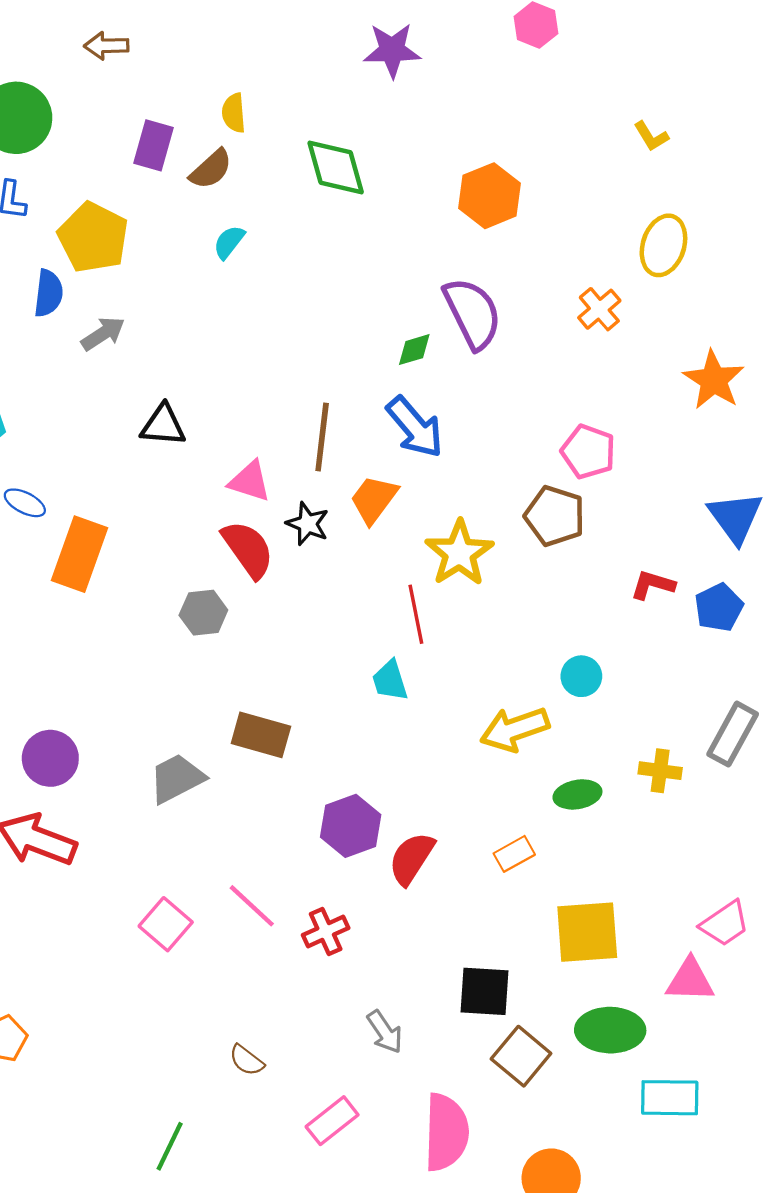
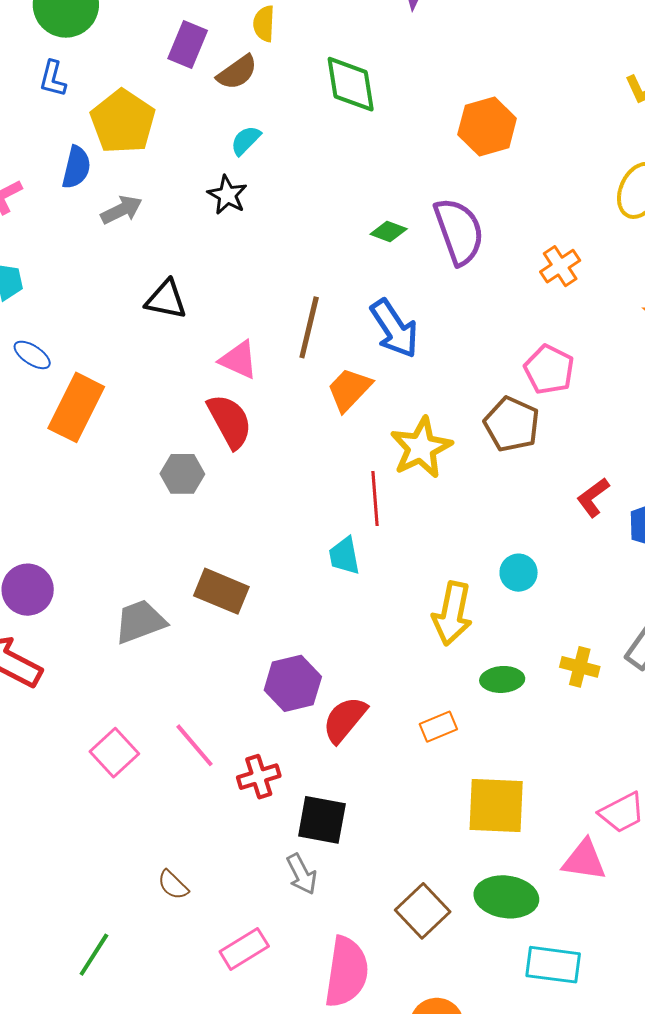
orange cross: (599, 309) -> (560, 266), moved
green diamond: (414, 350) -> (389, 232), moved, turned 30
black star: (308, 524) -> (227, 195), moved
red L-shape: (653, 585) -> (593, 497), turned -60
yellow arrow: (515, 729) -> (452, 613), turned -66
black square: (485, 991) -> (322, 820), moved

